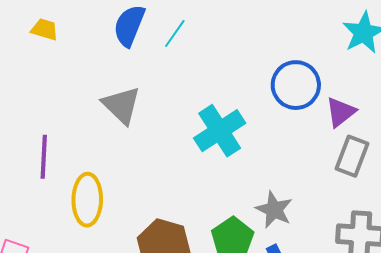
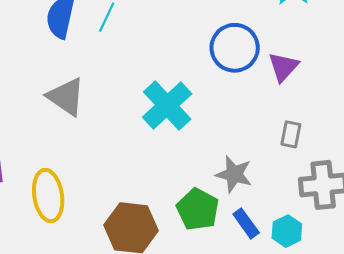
gray rectangle: (352, 156) -> (291, 134), moved, size x0.7

